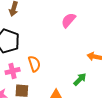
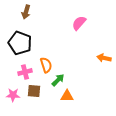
green arrow: (80, 79) -> (58, 80), moved

